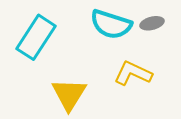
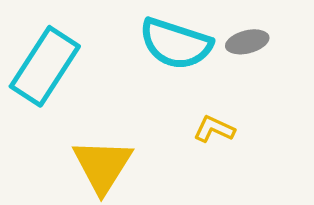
yellow L-shape: (133, 73) -> (214, 129), size x0.6

